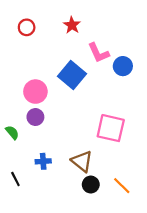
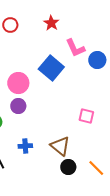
pink square: (111, 128) -> (86, 116), size x0.6

